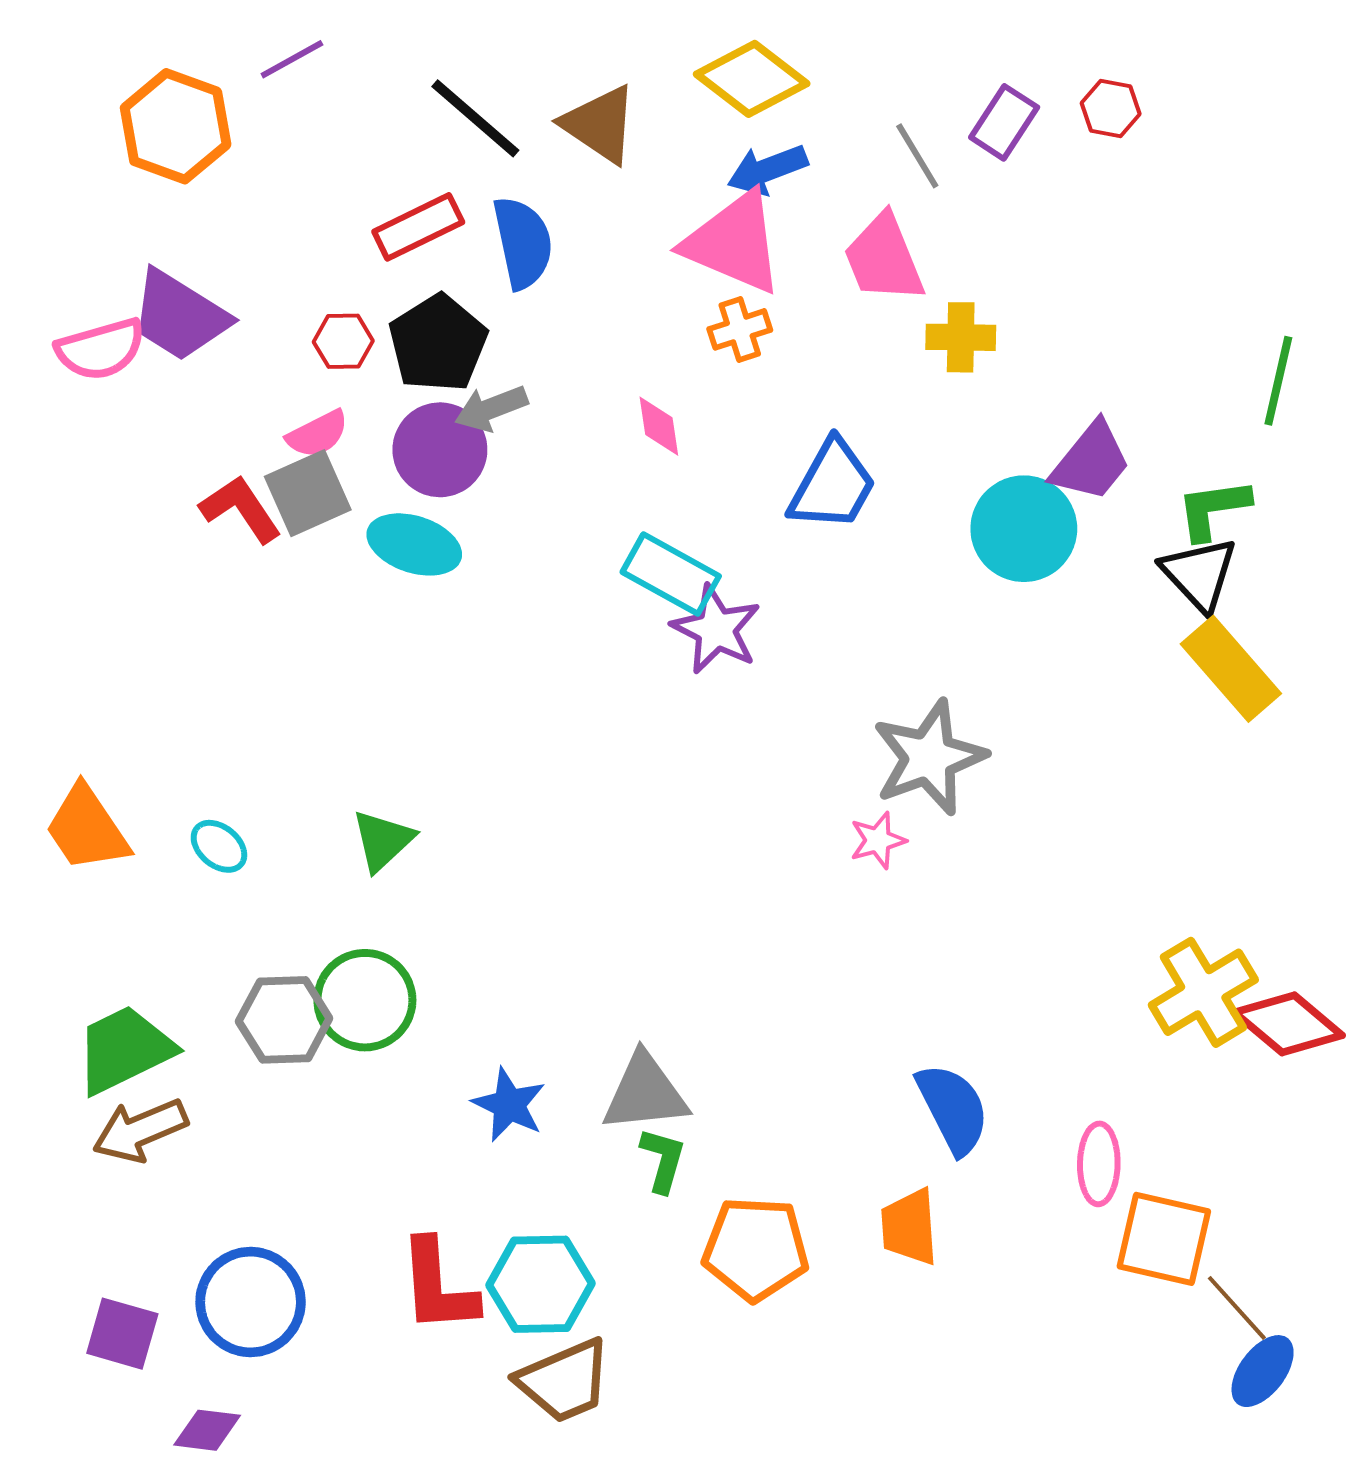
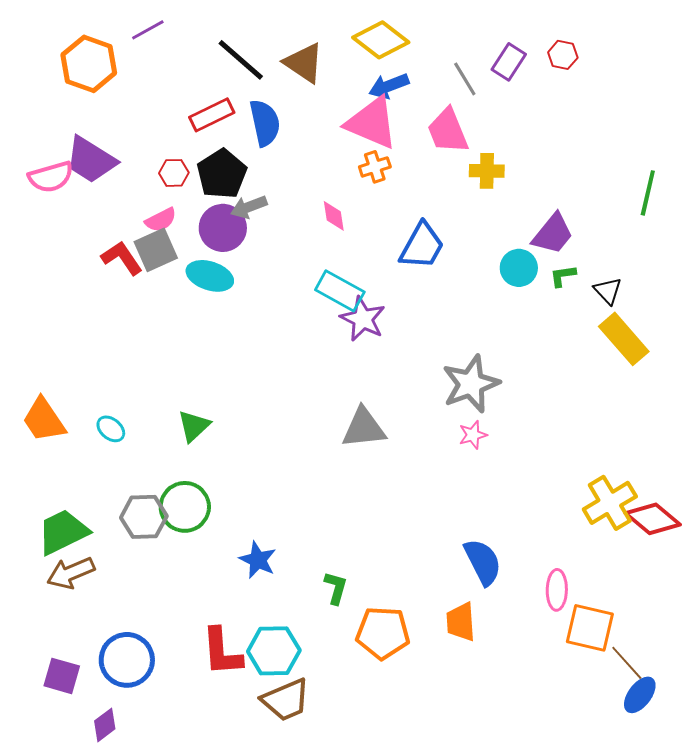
green L-shape: (1213, 509) -> (563, 276), moved, size x0.7
cyan circle: (1024, 529) -> (519, 268), size x0.7
black triangle: (1199, 574) -> (608, 291), size x0.7
pink star: (878, 840) -> (473, 435), moved
gray triangle: (645, 1093) -> (364, 428), moved
purple diamond: (207, 1430) -> (105, 725), turned -44

